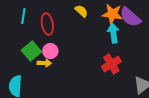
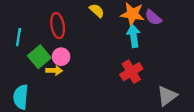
cyan line: (23, 16) -> (18, 37), moved
purple semicircle: (130, 17) -> (153, 18), size x0.7

